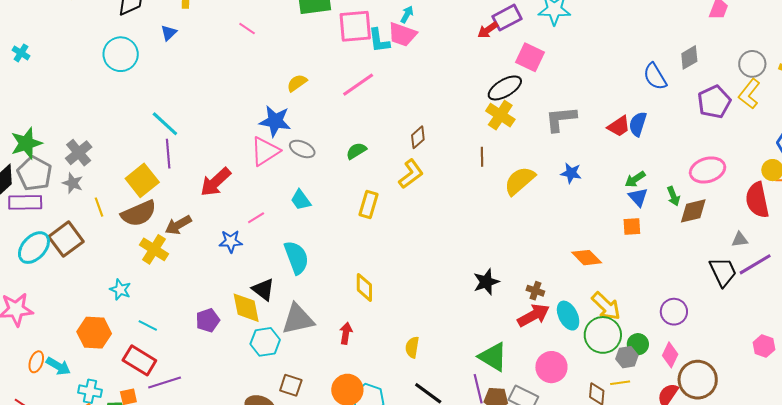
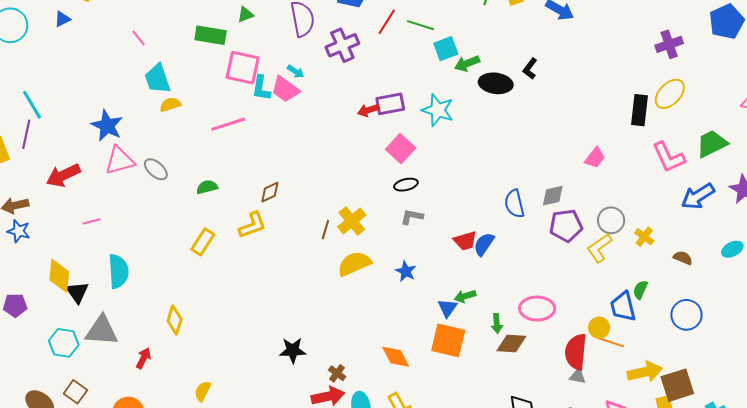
cyan arrow: (407, 14) -> (296, 71), turned 78
black ellipse: (505, 88) -> (406, 185), moved, size x0.7
purple pentagon: (714, 102) -> (566, 226), moved
yellow cross: (500, 115) -> (352, 221), moved
gray L-shape: (561, 119) -> (412, 217), size x0.7
blue star: (275, 121) -> (107, 126), moved
blue triangle: (638, 197) -> (447, 308), moved
cyan trapezoid: (301, 200) -> (157, 79), moved, size x1.4
orange square: (632, 227) -> (448, 340), size x1.8
gray triangle: (740, 240) -> (578, 376), moved
blue star: (231, 241) -> (19, 231), moved
yellow diamond: (246, 308) -> (59, 276), moved

